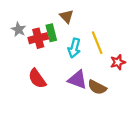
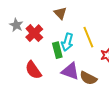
green rectangle: (51, 33) -> (57, 50), moved
red cross: (38, 38) -> (34, 33), turned -30

